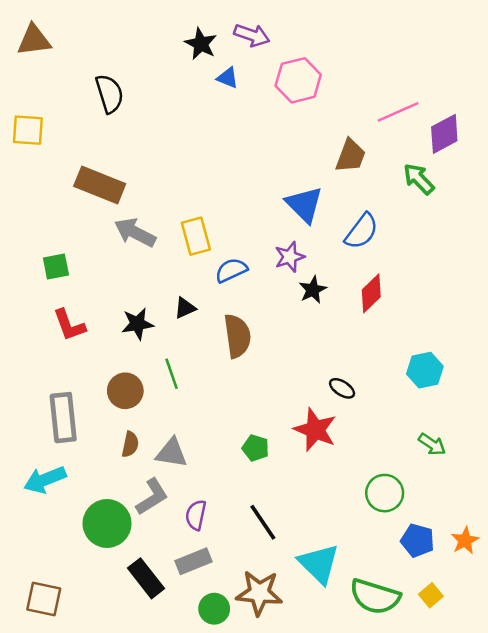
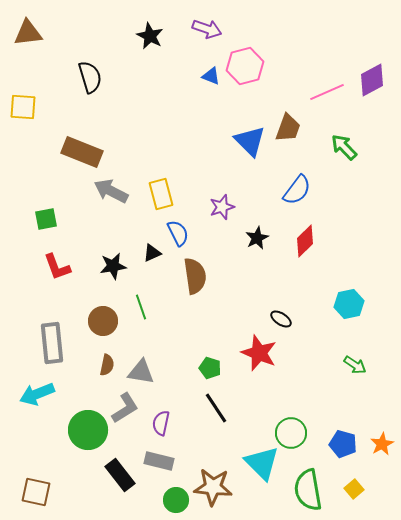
black star: (201, 44) -> (150, 36), moved
blue triangle: (228, 78) -> (211, 76), moved
purple diamond: (444, 134) -> (372, 80), moved
blue triangle: (304, 204) -> (250, 141), moved
purple star: (290, 257) -> (222, 207), moved
blue semicircle: (231, 270) -> (178, 233), moved, turned 88
green circle: (385, 493) -> (291, 433), moved
black line: (263, 522) -> (216, 408), moved
gray rectangle: (193, 561) -> (159, 461), turned 36
green semicircle: (375, 597) -> (308, 490), turned 63

